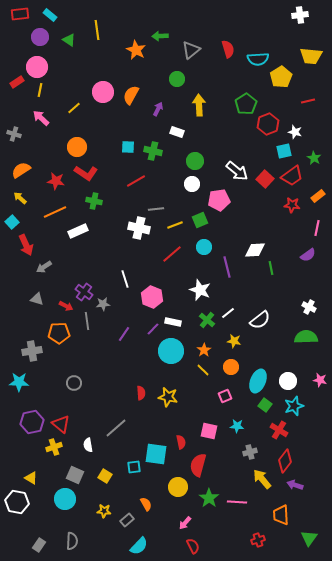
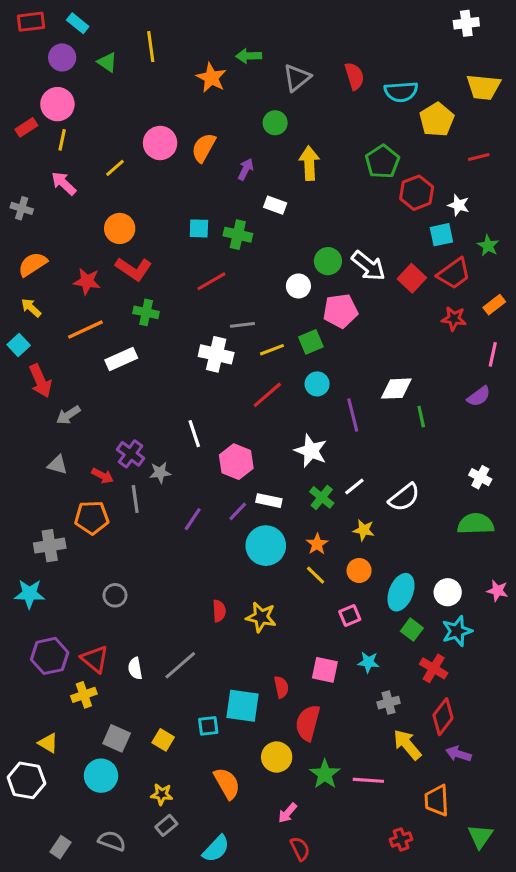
green circle: (195, 161) -> (328, 261), moved
white semicircle: (88, 445) -> (135, 668), moved
orange semicircle: (146, 504) -> (227, 783), size x1.5
gray rectangle: (127, 520) -> (166, 825), moved
gray semicircle: (72, 541) -> (112, 841), turned -72

